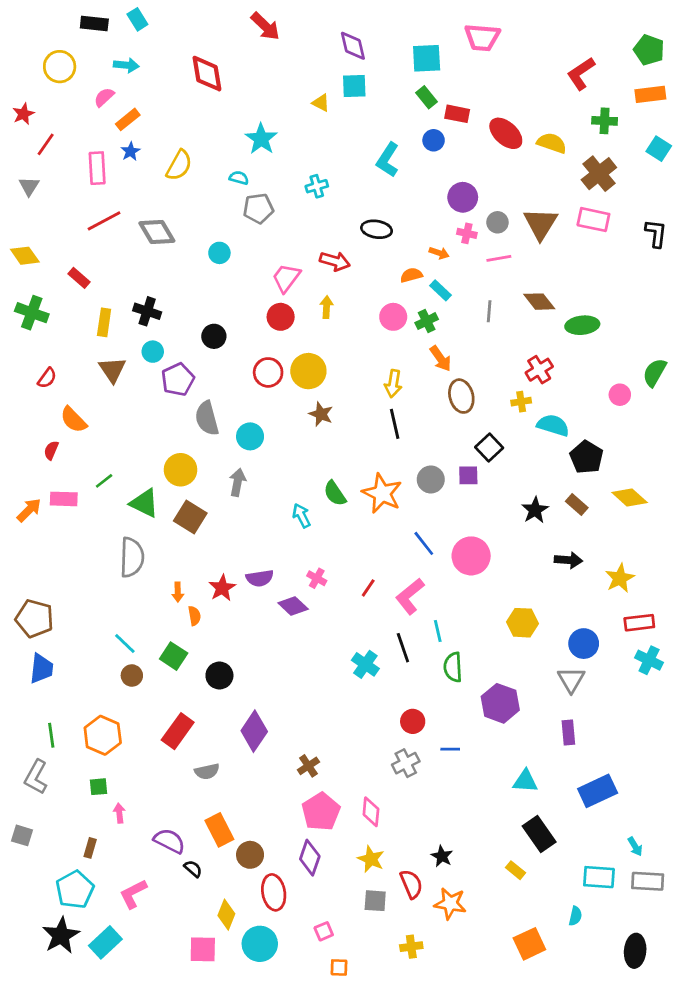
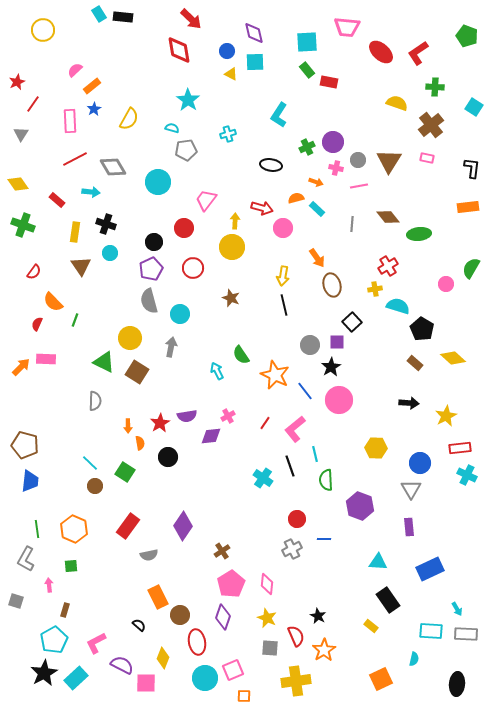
black rectangle: (94, 24) -> (123, 17), moved
cyan arrow: (126, 65) -> (91, 192), moved
yellow circle: (60, 67) -> (43, 30), moved
red diamond: (207, 74) -> (179, 50), moved
orange rectangle: (650, 94) -> (468, 207), moved
red ellipse: (506, 133) -> (381, 52), moved
blue circle: (434, 140) -> (227, 51), moved
pink rectangle: (593, 220) -> (427, 158), size x0.6
cyan circle: (219, 253) -> (158, 182), size x1.6
red arrow: (335, 261) -> (262, 208), moved
red circle: (281, 317) -> (184, 228), moved
green cross: (427, 321) -> (307, 147), moved
yellow circle: (308, 371) -> (232, 247), moved
purple pentagon: (178, 379) -> (151, 269), moved
green line: (104, 481) -> (75, 320), moved, turned -32
orange star: (382, 493) -> (275, 375), moved
black star: (535, 510) -> (331, 367), moved
gray semicircle: (132, 557) -> (95, 401), size x0.7
pink cross: (317, 578) -> (228, 416), turned 32
purple diamond: (293, 606) -> (211, 436), turned -50
black circle: (219, 676) -> (168, 457), moved
pink arrow: (119, 813) -> (49, 585), moved
purple semicircle: (169, 841) -> (122, 665), moved
orange star: (450, 903) -> (324, 650), turned 30
pink square: (324, 931) -> (233, 670), size x1.5
cyan circle: (260, 944) -> (205, 678), moved
yellow cross: (411, 947) -> (296, 681), size x1.8

